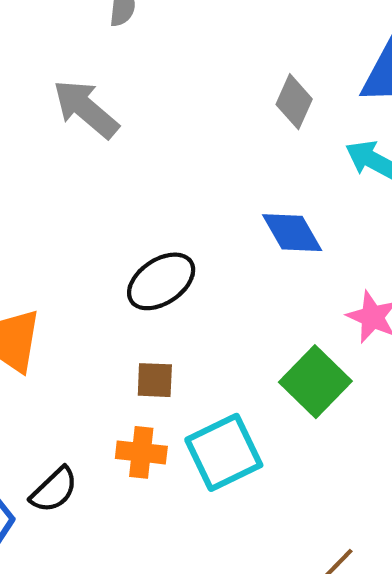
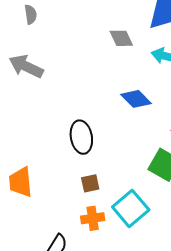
gray diamond: (294, 102) -> (121, 38), turned -35
black ellipse: (161, 281) -> (81, 137), turned -52

